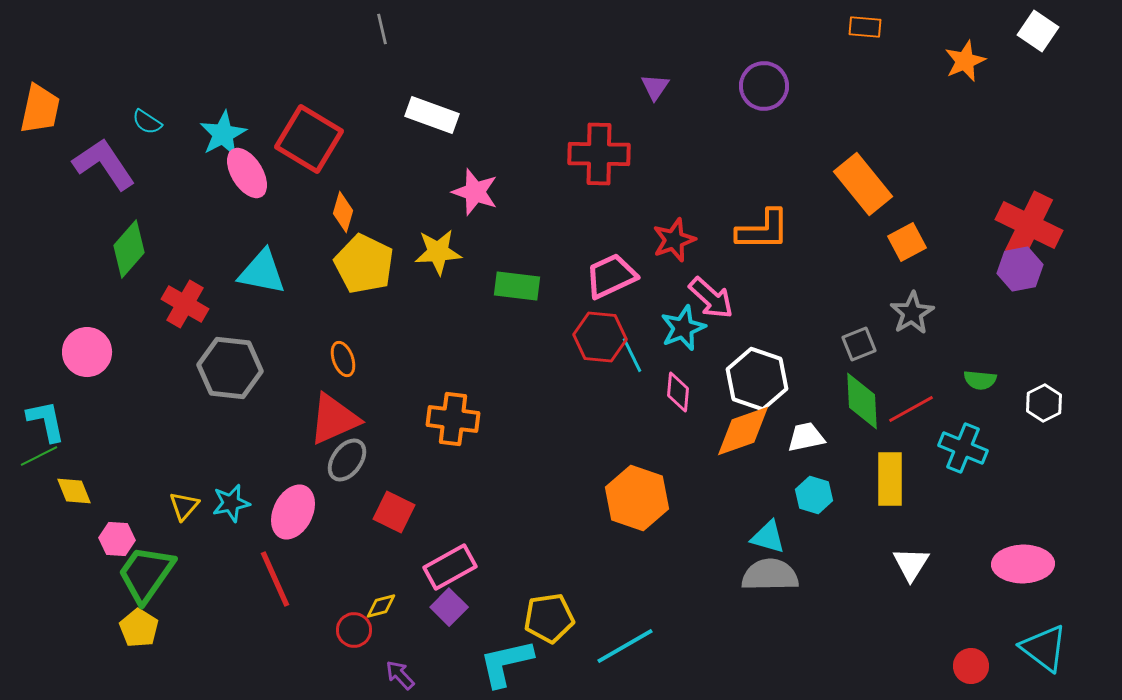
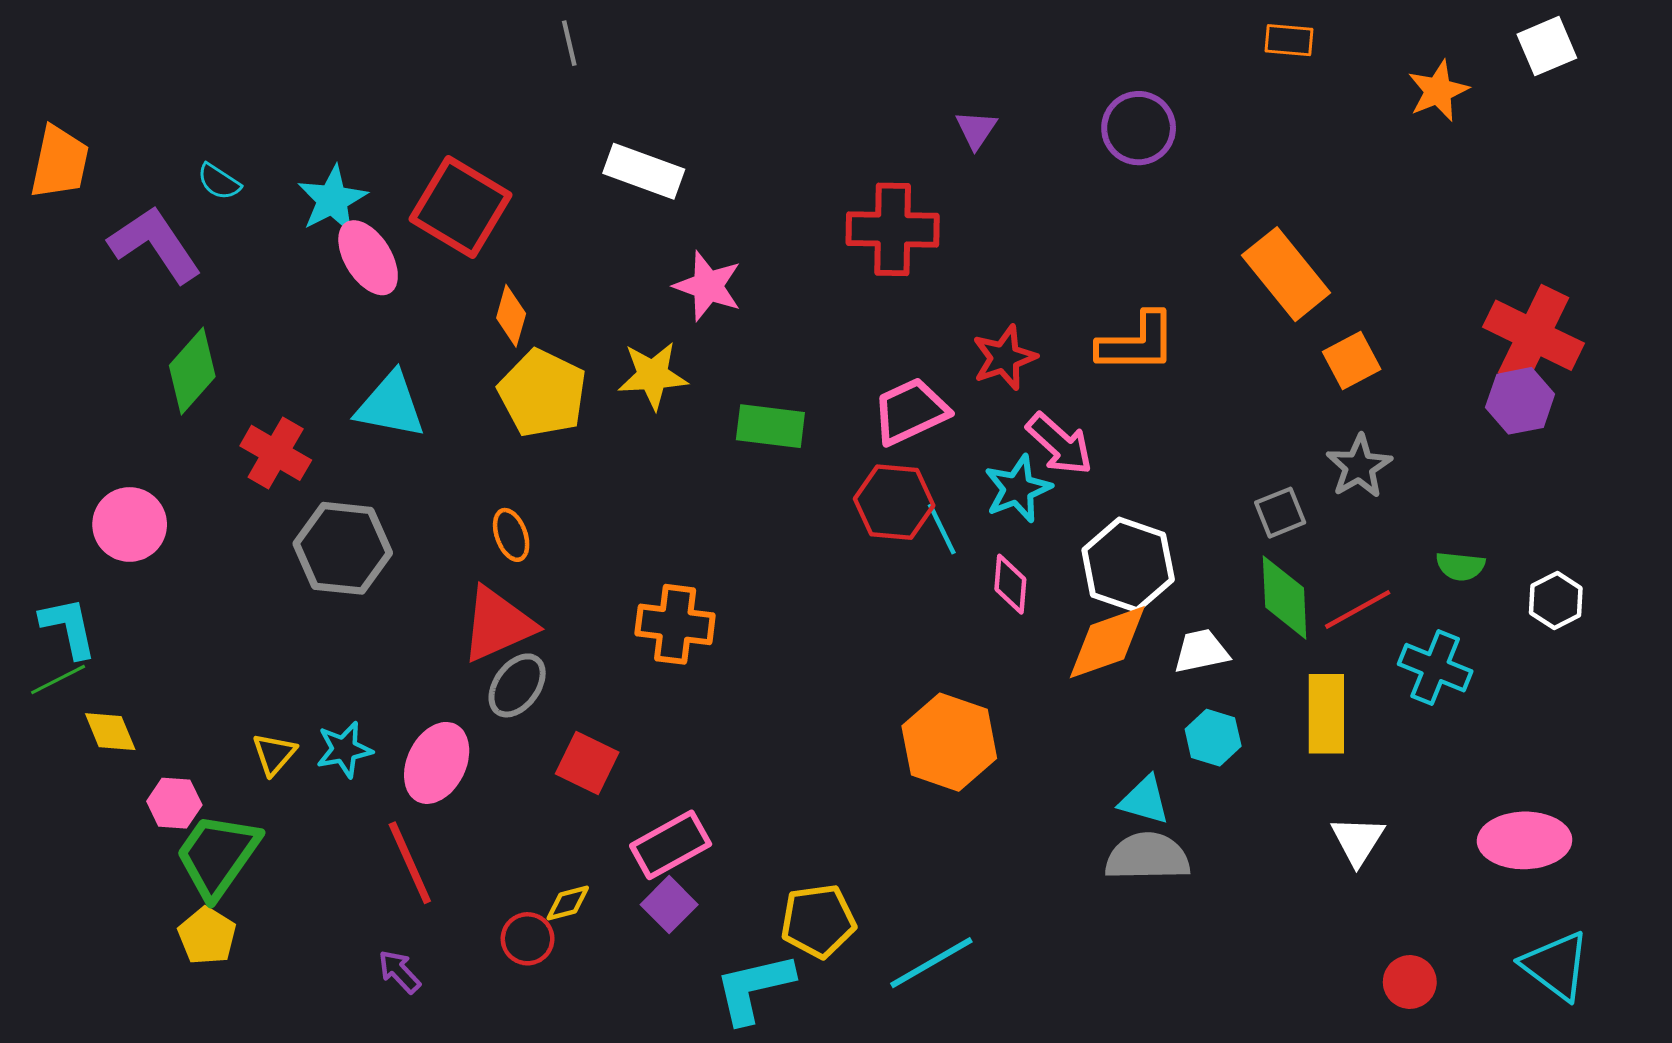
white square: (1038, 31) -> (1547, 46), turned 33
red circle: (971, 666) -> (1410, 982), moved
purple arrow: (400, 675) -> (399, 972), moved

